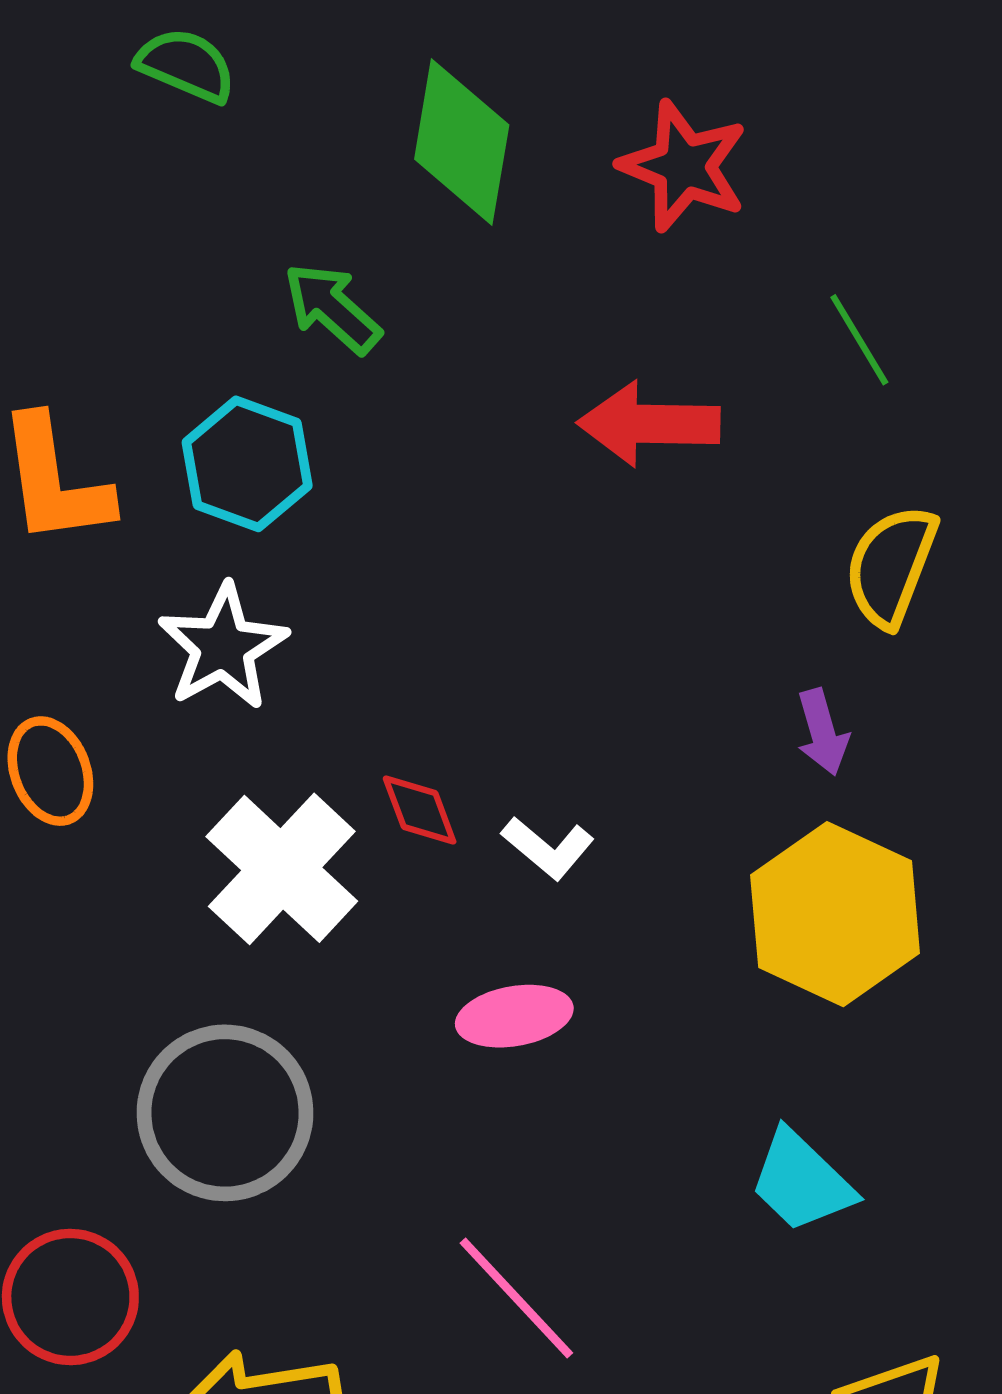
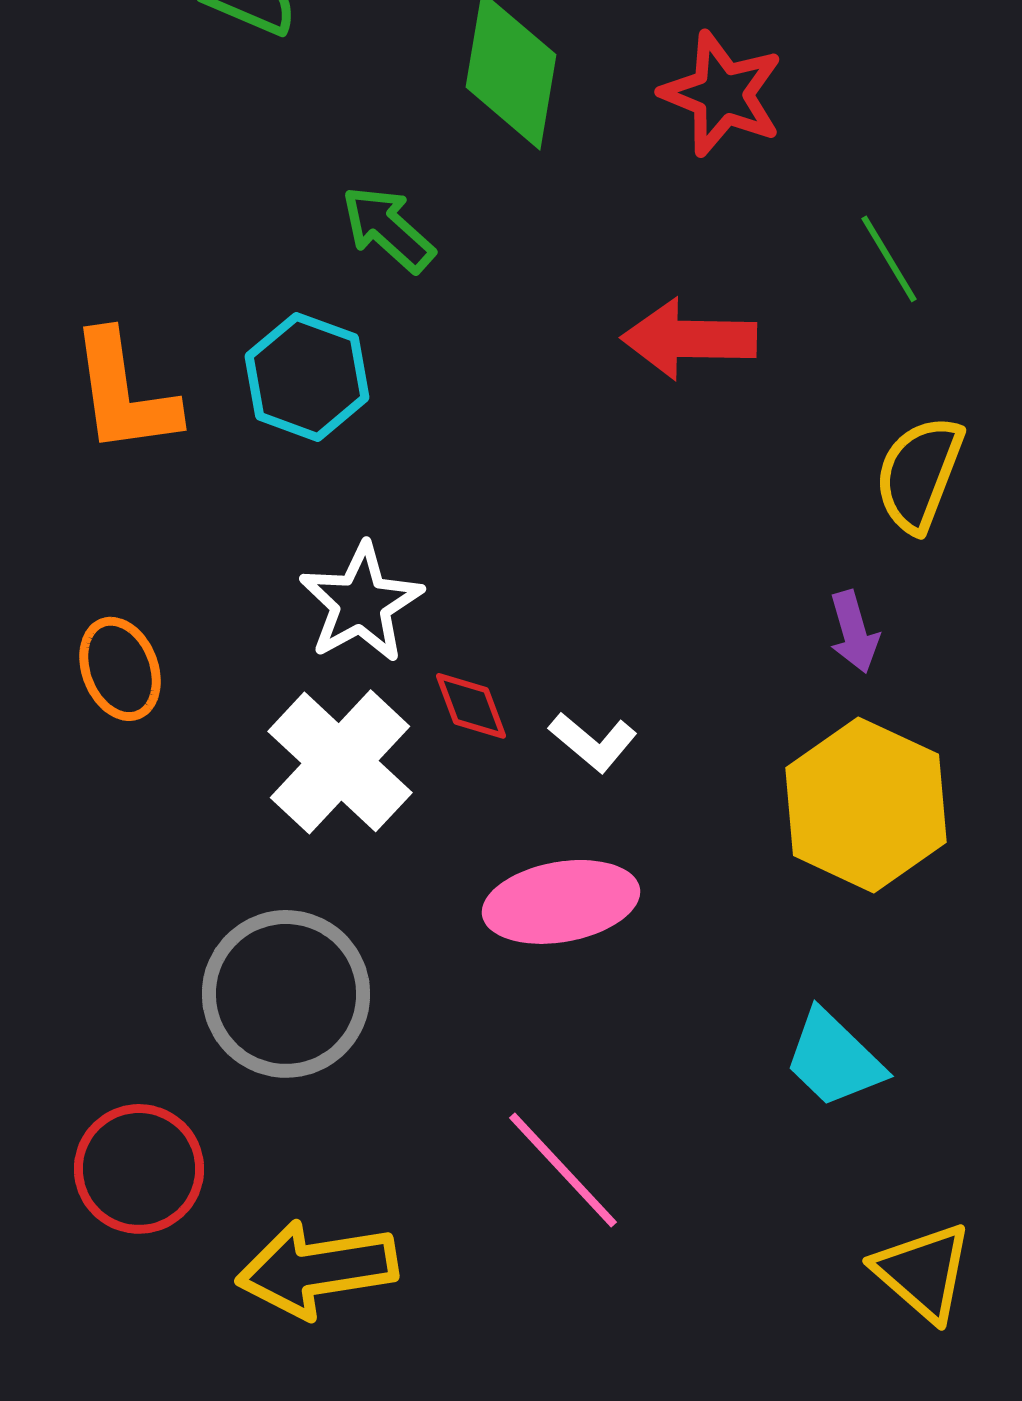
white star: (223, 647) -> (361, 603), moved
pink ellipse: (514, 1016) -> (561, 902), size x1.4

